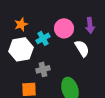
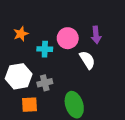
cyan cross: (43, 38) -> (45, 49), turned 32
white hexagon: (21, 49) -> (19, 76), moved

